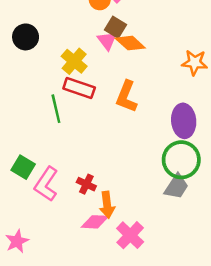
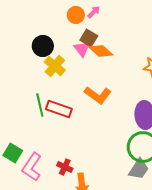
black circle: (26, 37) -> (43, 46), moved
red rectangle: (79, 88) -> (59, 109), moved
orange L-shape: (126, 97) -> (98, 95), turned -76

